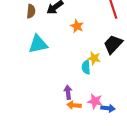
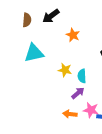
yellow star: (94, 58) -> (65, 70), moved
purple arrow: (68, 92) -> (78, 93), moved, turned 56

